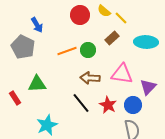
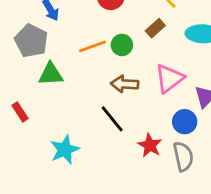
pink triangle: (122, 74) -> (169, 78), turned -45
green triangle: (37, 84) -> (51, 74), moved
red star: (108, 105) -> (150, 145), moved

